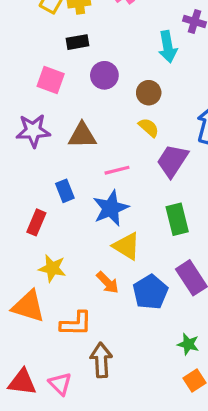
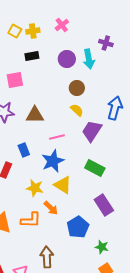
purple circle: (104, 75) -> (67, 59), moved
pink square: (51, 80) -> (15, 80), turned -30
green rectangle: (177, 219) -> (95, 168), turned -48
yellow star: (52, 268) -> (35, 188), moved
blue pentagon: (150, 292) -> (78, 227), moved
orange L-shape: (76, 324) -> (31, 220), moved

